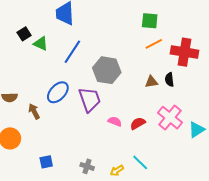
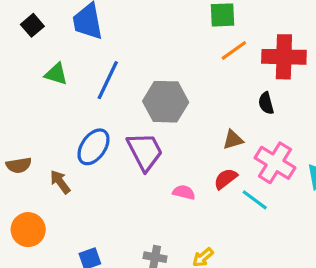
black square: (24, 34) -> (32, 25), moved
brown triangle: (151, 82) -> (233, 140), moved
pink semicircle: (115, 121) -> (184, 192), moved
cyan line: (140, 162) -> (255, 200), moved

